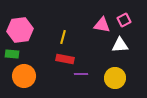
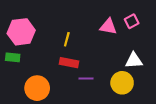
white triangle: (120, 45) -> (134, 60), moved
orange circle: (24, 76) -> (37, 88), moved

